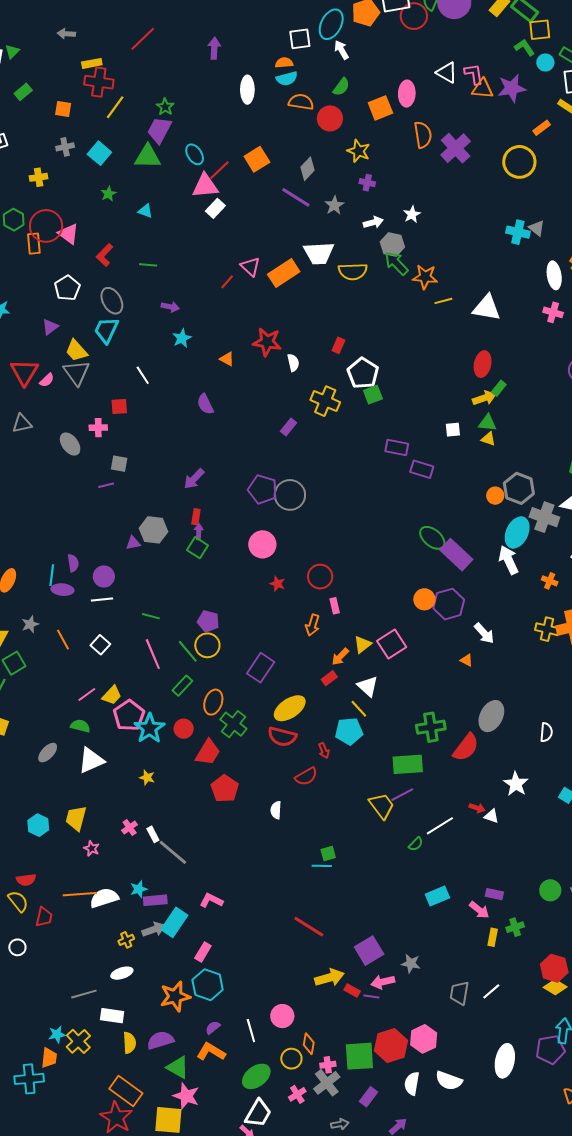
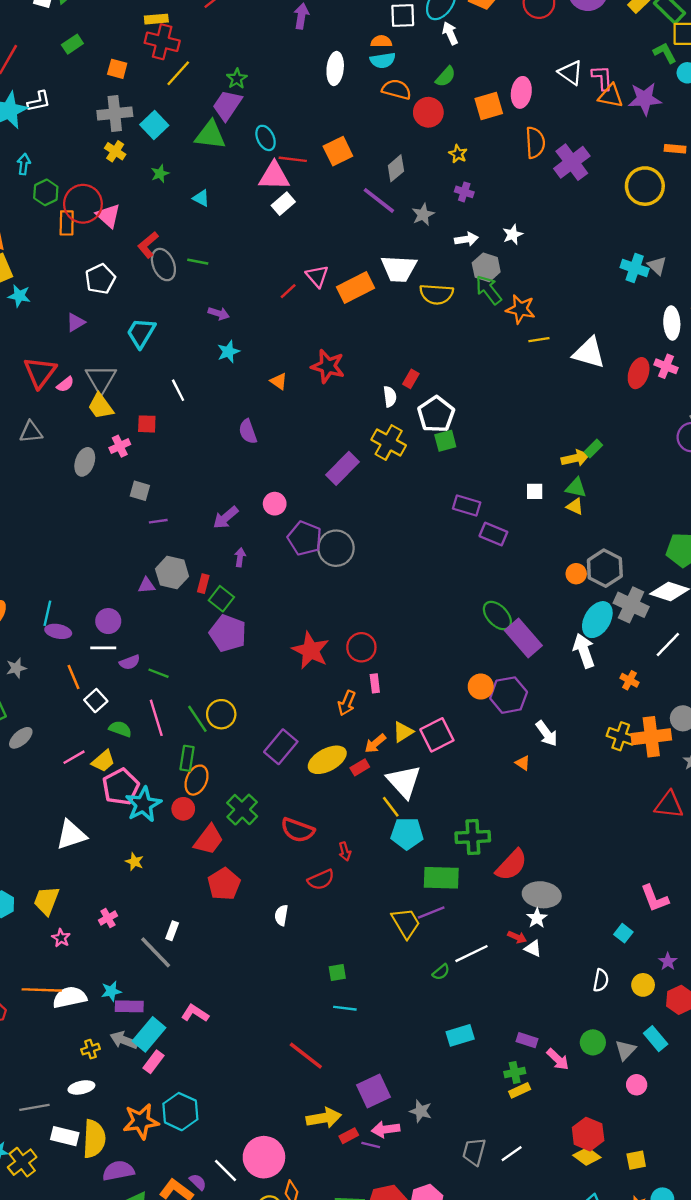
orange rectangle: (542, 128) -> (675, 149), turned 36
gray cross: (65, 147) -> (115, 114), size x1.6
yellow star: (359, 151) -> (458, 154), size x0.7
red line: (219, 170) -> (293, 159), turned 45
yellow cross: (39, 177) -> (115, 151), moved, turned 36
gray ellipse: (112, 301) -> (163, 265), moved
yellow trapezoid: (76, 351) -> (101, 406), moved
white semicircle: (293, 363) -> (390, 397), moved
red ellipse: (483, 364) -> (639, 373), moved
purple rectangle: (288, 427) -> (342, 468), size x1.6
pink cross: (98, 428) -> (120, 446), turned -30
gray ellipse: (70, 444) -> (85, 462), turned 50
purple line: (106, 485) -> (158, 521), moved
red rectangle: (196, 517) -> (203, 584), moved
purple arrow: (199, 532) -> (240, 557), moved
pink circle: (262, 544) -> (275, 504), moved, size x0.7
purple semicircle: (73, 563) -> (130, 662), moved, turned 72
red star: (277, 584) -> (311, 651), size x2.0
purple pentagon: (208, 621) -> (228, 633), moved, size x1.4
orange line: (63, 640) -> (73, 677), moved
green rectangle: (182, 686) -> (187, 758), turned -40
white triangle: (368, 686) -> (404, 781), size x1.4
orange ellipse: (213, 702) -> (197, 780), moved
yellow ellipse: (290, 708) -> (327, 760), moved
gray ellipse: (491, 716) -> (542, 895), moved, turned 64
green semicircle: (80, 726) -> (120, 729), moved
cyan pentagon: (349, 731) -> (407, 834), moved
white semicircle: (546, 732) -> (601, 980), moved
gray ellipse: (48, 753) -> (21, 738), moved
white star: (516, 784) -> (537, 918), moved, size x0.7
white rectangle: (153, 834) -> (172, 931), moved, turned 42
cyan line: (322, 866) -> (345, 1008), moved
pink arrow: (479, 910) -> (558, 1059), moved
green cross: (515, 927) -> (515, 1072), moved
gray arrow: (154, 929) -> (124, 1040), turned -145
yellow rectangle: (493, 937) -> (520, 1090), turned 48
pink rectangle: (203, 952) -> (153, 1062), moved
red rectangle: (352, 990) -> (349, 1136), turned -63
pink circle: (282, 1016) -> (264, 1157), size x1.5
purple semicircle: (213, 1028) -> (198, 1182), moved, turned 77
white line: (251, 1031) -> (226, 1170), turned -35
yellow semicircle: (129, 1043) -> (94, 1139), moved, size x1.5

